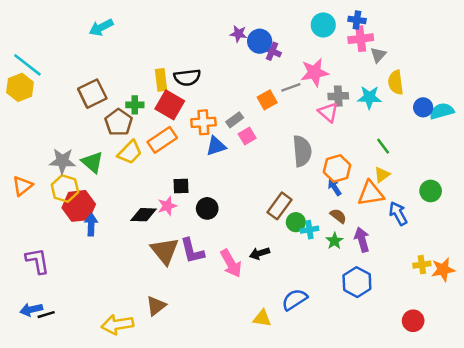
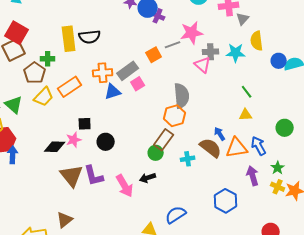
yellow rectangle: (161, 80) -> (69, 39), size x1.4
red square: (170, 105) -> (17, 33), moved
gray rectangle: (235, 120) -> (128, 71), size x1.5
orange hexagon: (337, 168) -> (175, 116), moved
yellow triangle: (382, 175) -> (246, 115), turned 32
blue arrow: (334, 187) -> (220, 134), moved
orange triangle: (371, 193) -> (237, 148), moved
brown semicircle: (338, 216) -> (211, 148), size x1.6
green circle: (296, 222) -> (156, 153), moved
purple arrow: (362, 240) -> (253, 176), moved
green star: (334, 241) -> (278, 168), moved
yellow cross: (422, 265) -> (278, 187), turned 32

